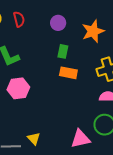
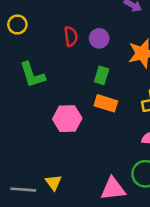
red semicircle: (19, 19) -> (71, 36), moved
pink hexagon: (18, 88) -> (67, 119), moved

